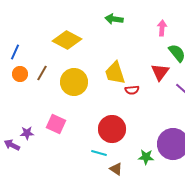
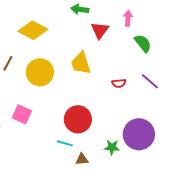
red triangle: (160, 72) -> (100, 30), moved
red semicircle: (132, 90) -> (119, 83), moved
brown triangle: (116, 169) -> (82, 159), turned -40

